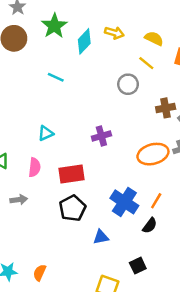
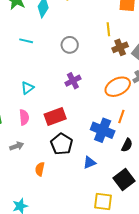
yellow line: (146, 63) -> (108, 29), moved, turned 56
gray circle: (128, 84) -> (70, 45), moved
orange line: (156, 201) -> (121, 116), moved
black square: (138, 266) -> (124, 179), size x1.5
orange semicircle: (40, 273) -> (40, 169), moved

